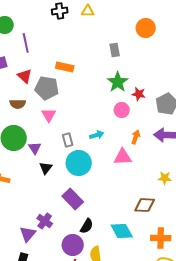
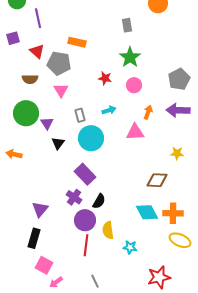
red star: (139, 94) -> (105, 78), moved
purple cross: (45, 221) -> (74, 197), moved
cyan diamond: (122, 231) -> (147, 212), moved

